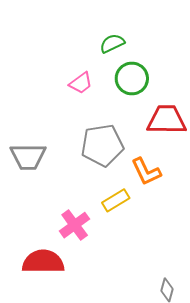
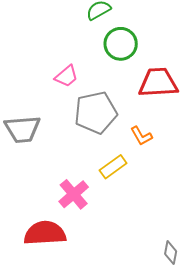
pink trapezoid: (81, 83) -> (66, 76), moved
orange L-shape: (146, 172) -> (141, 136), size x0.7

